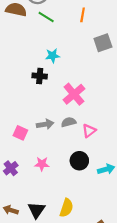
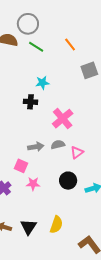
orange line: (83, 15) -> (70, 45), turned -48
pink square: (20, 133) -> (21, 166), moved

